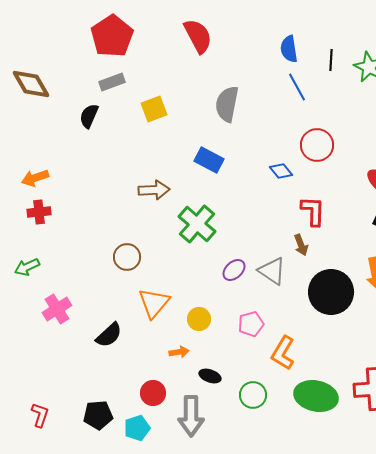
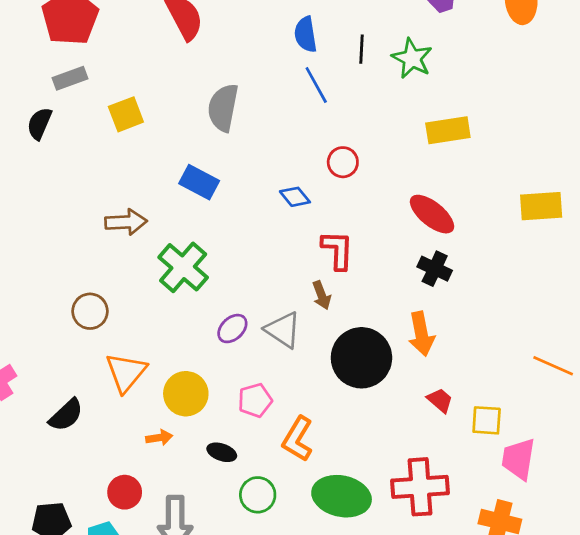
red circle: (317, 145) -> (343, 162), size x0.7
yellow circle: (199, 319) -> (186, 394), size x1.4
black ellipse: (210, 376) -> (222, 452), moved

